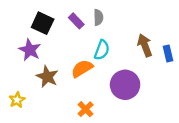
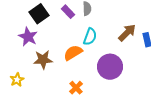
black square: (43, 23) -> (39, 14), turned 30
brown arrow: (145, 45) -> (127, 33), turned 66
brown star: (47, 77) -> (43, 60), turned -30

